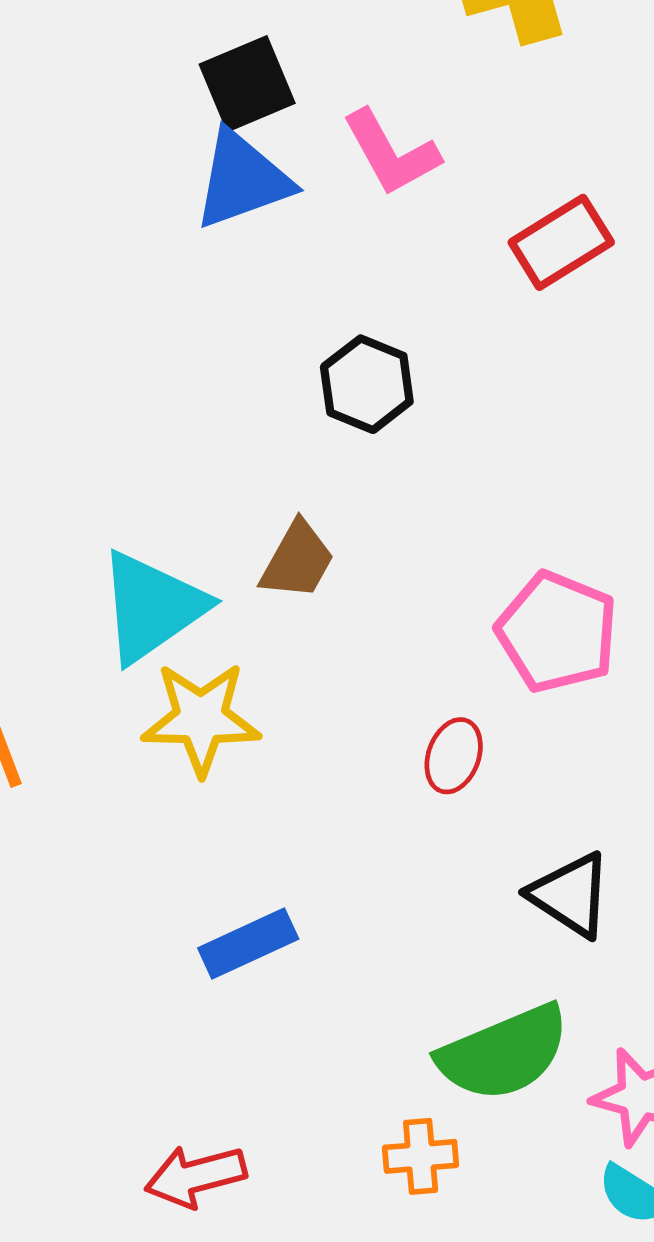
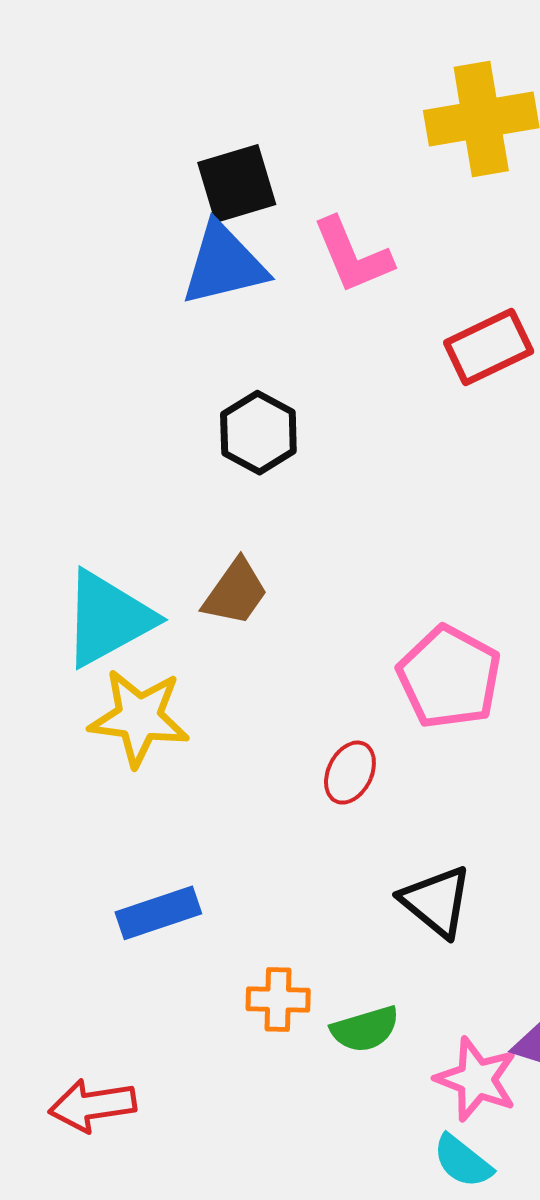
black hexagon: (367, 384) -> (258, 433), moved
green semicircle: (504, 1053) -> (365, 1029), size x0.6
orange cross: (421, 1156) -> (278, 1000), moved

